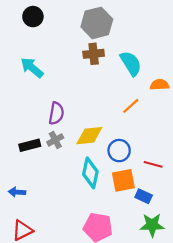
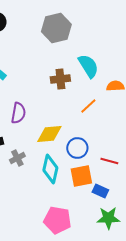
brown cross: (94, 54) -> (60, 79), moved
gray cross: (55, 140) -> (17, 158), moved

